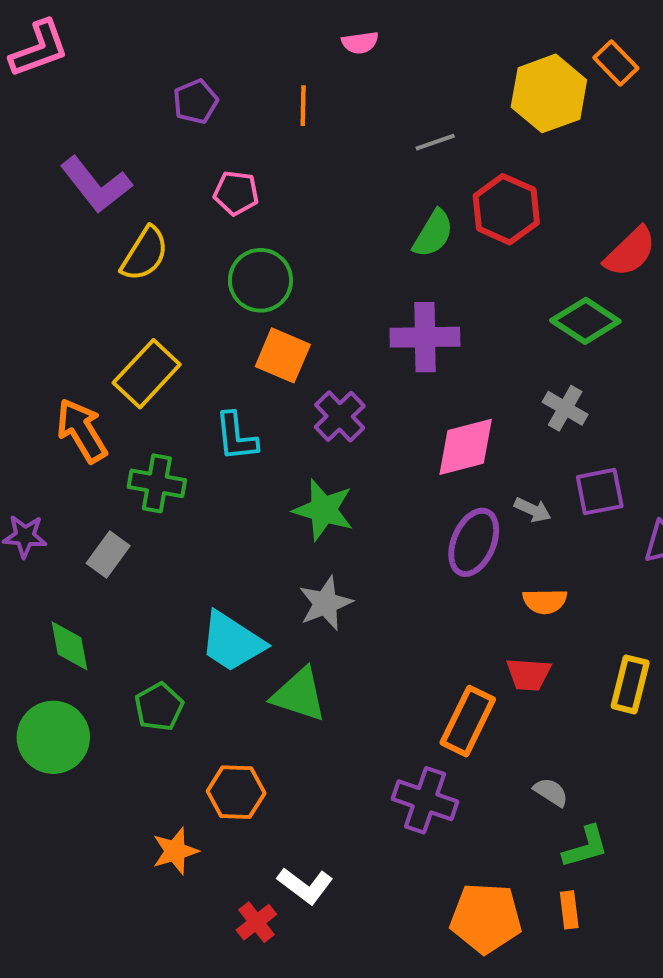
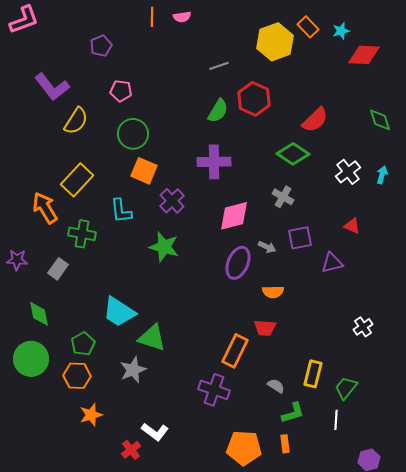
orange line: (303, 106) -> (152, 17), moved
gray star: (325, 603) -> (133, 370), moved
yellow rectangle: (630, 684) -> (313, 374), moved
orange hexagon: (236, 792) -> (77, 376), moved

